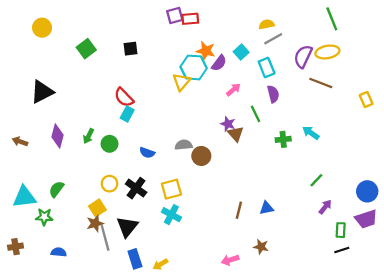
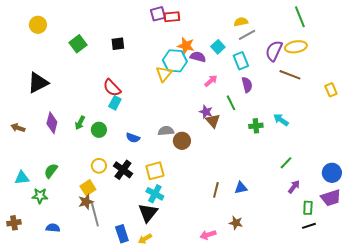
purple semicircle: (219, 63) -> (198, 57), turned -112
cyan triangle: (24, 197) -> (22, 178), size x0.7
black triangle: (127, 227) -> (148, 213), moved

